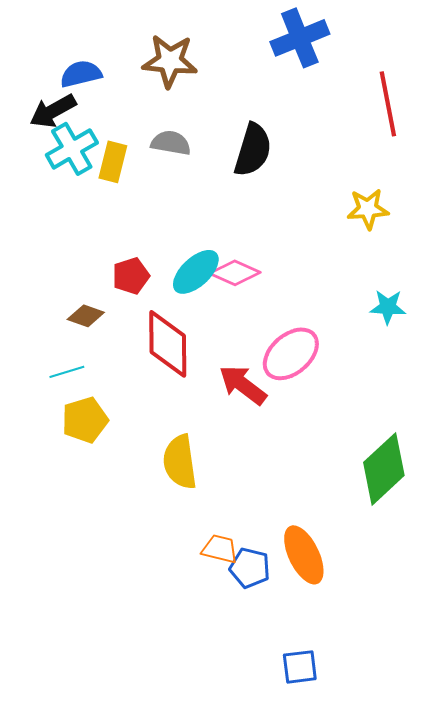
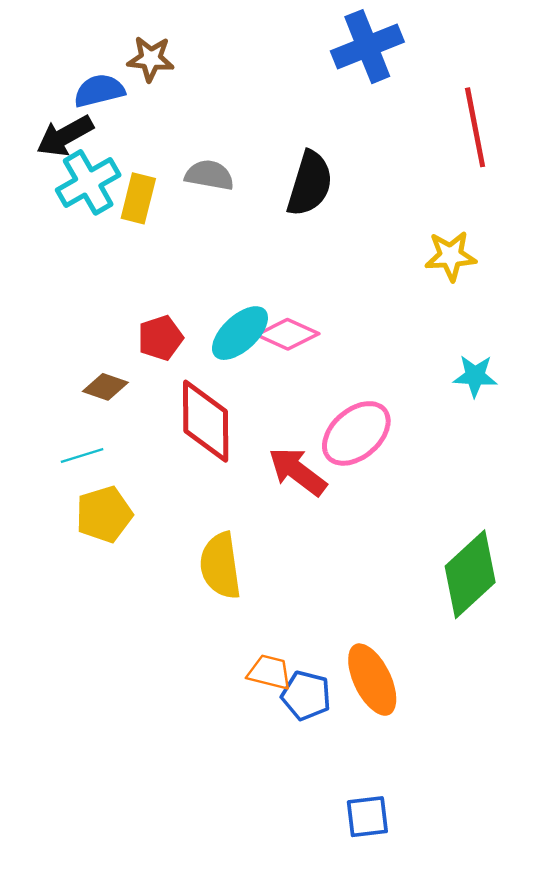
brown star: (170, 61) -> (151, 59), moved, size x0.7

